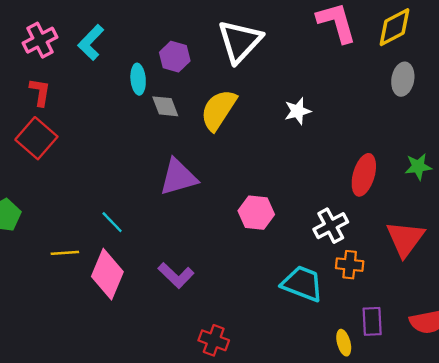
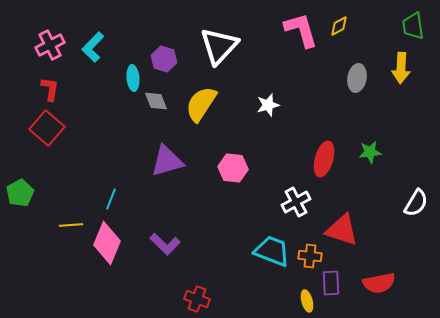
yellow diamond: (395, 27) -> (339, 26), moved, size x0.6
pink hexagon: (256, 213) -> (233, 168), moved
cyan line: (112, 222) -> (111, 199), turned 65
red triangle: (405, 239) -> (342, 230), moved, turned -48
orange cross: (350, 265) -> (310, 256), moved

